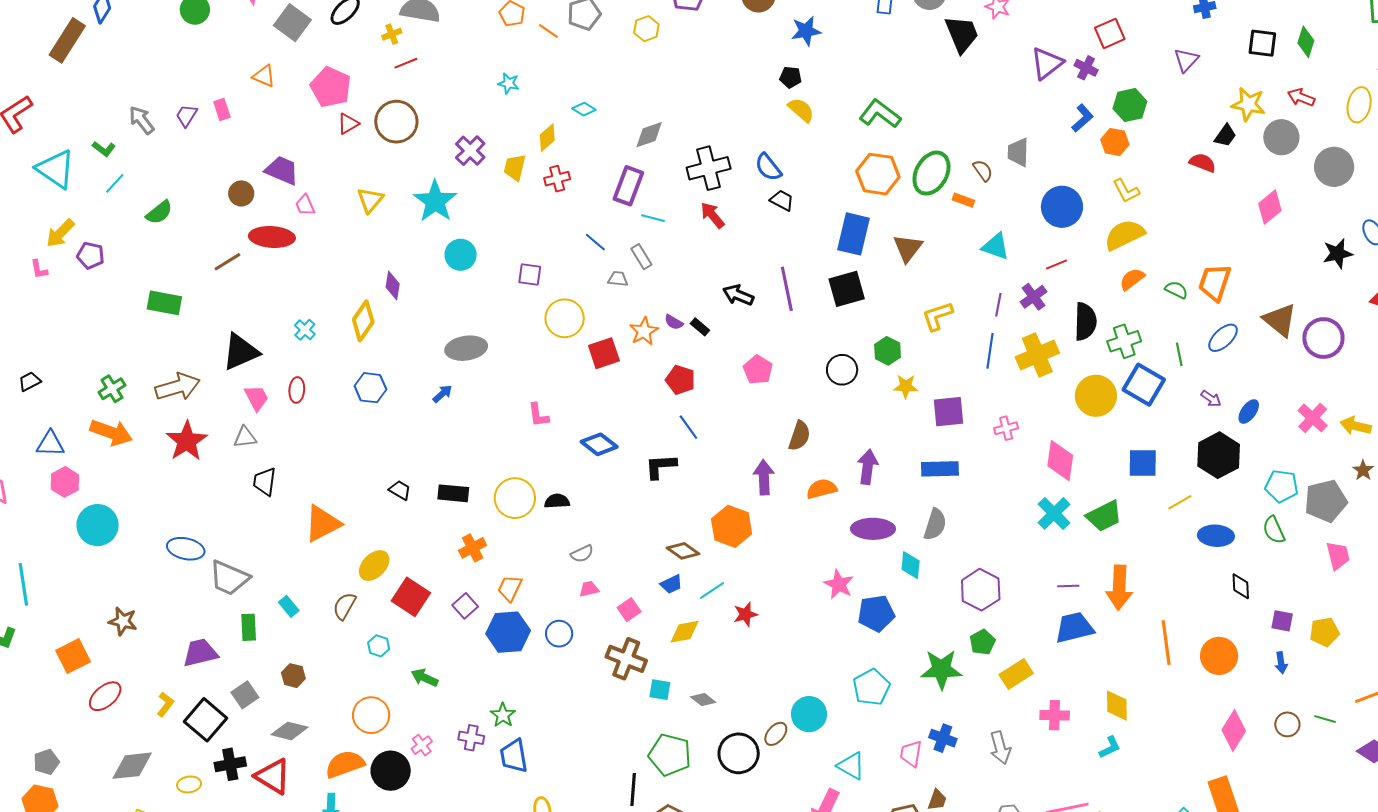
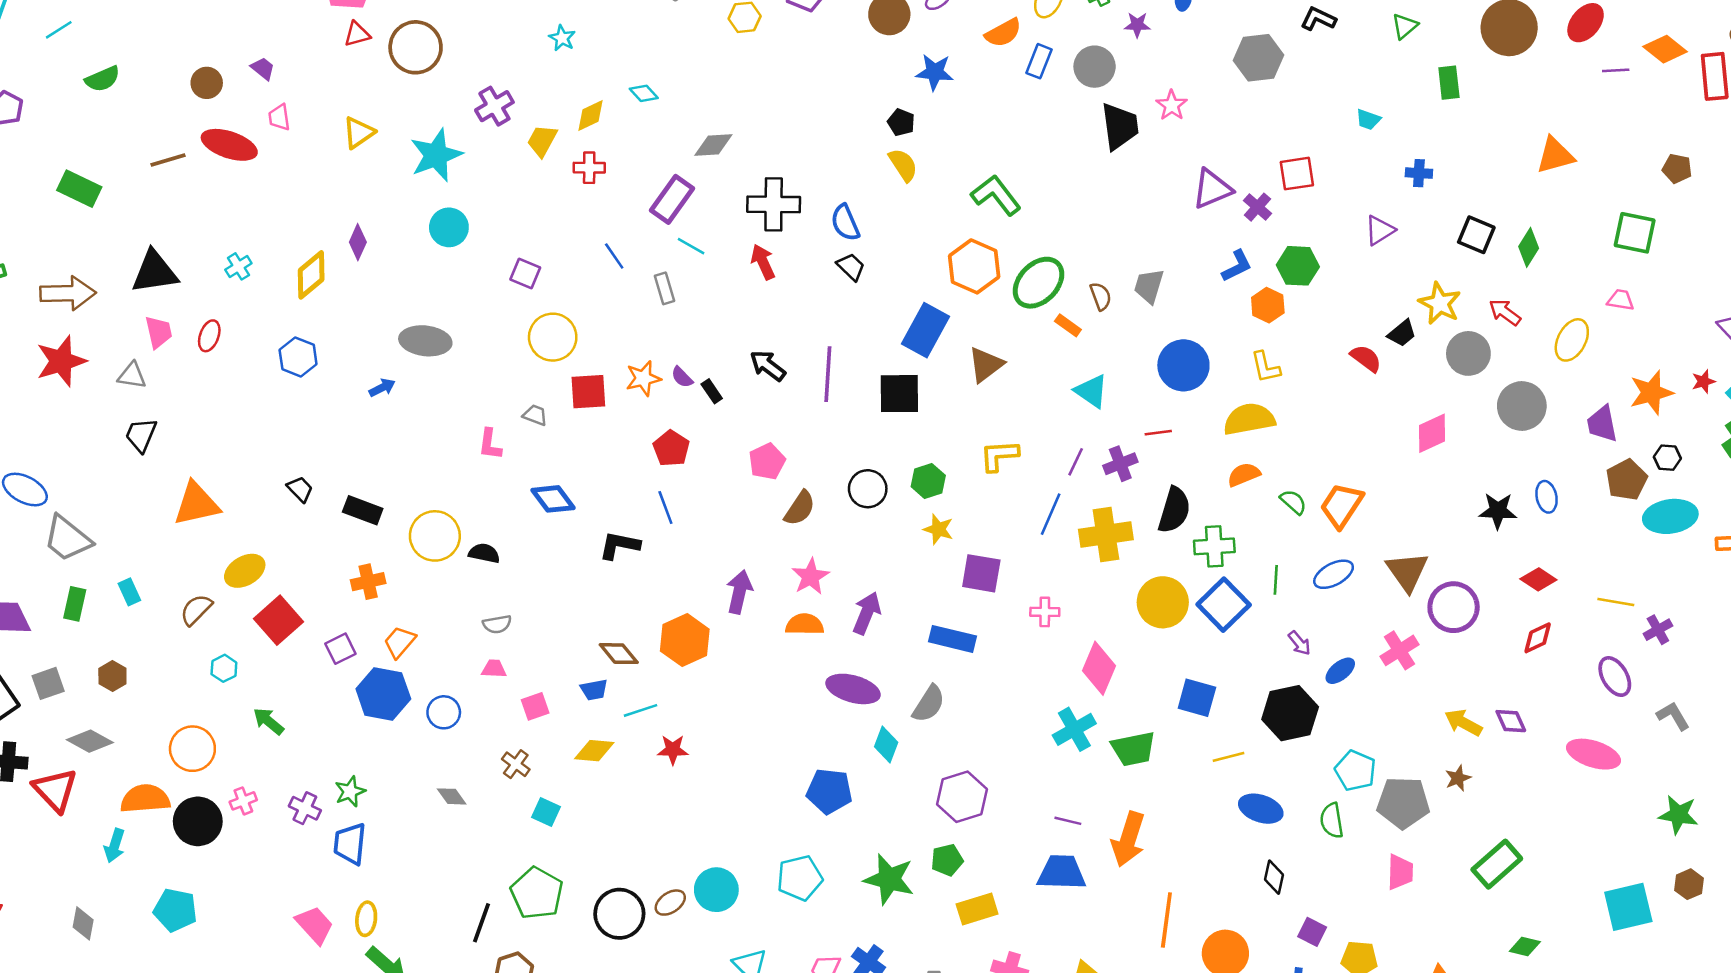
purple trapezoid: (282, 170) -> (263, 68), size x0.6
gray trapezoid: (618, 279) -> (535, 415), moved
pink cross: (1313, 418) -> (1400, 650), moved
brown semicircle: (799, 436) -> (800, 508), moved
pink star: (839, 584) -> (811, 576), moved
brown cross: (626, 659) -> (516, 764), size x0.6
gray diamond: (703, 700) -> (452, 796), moved

